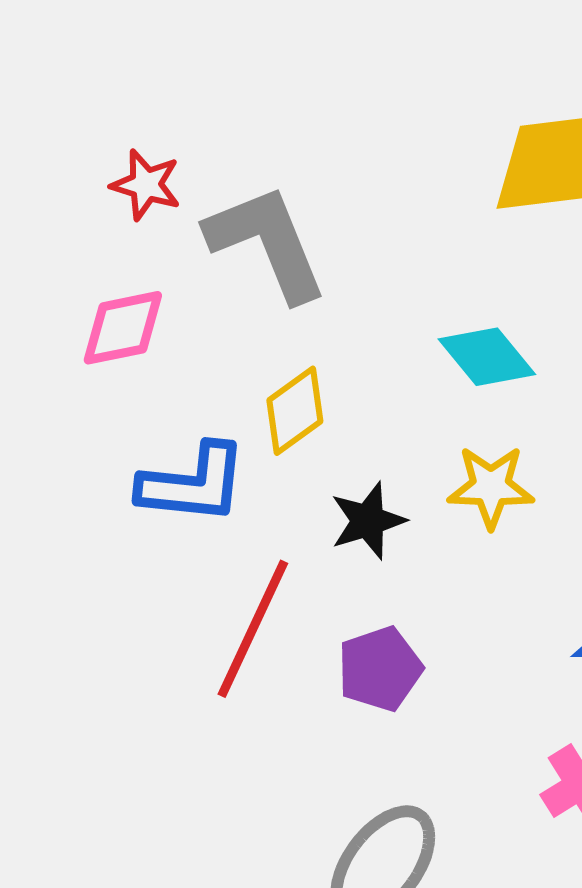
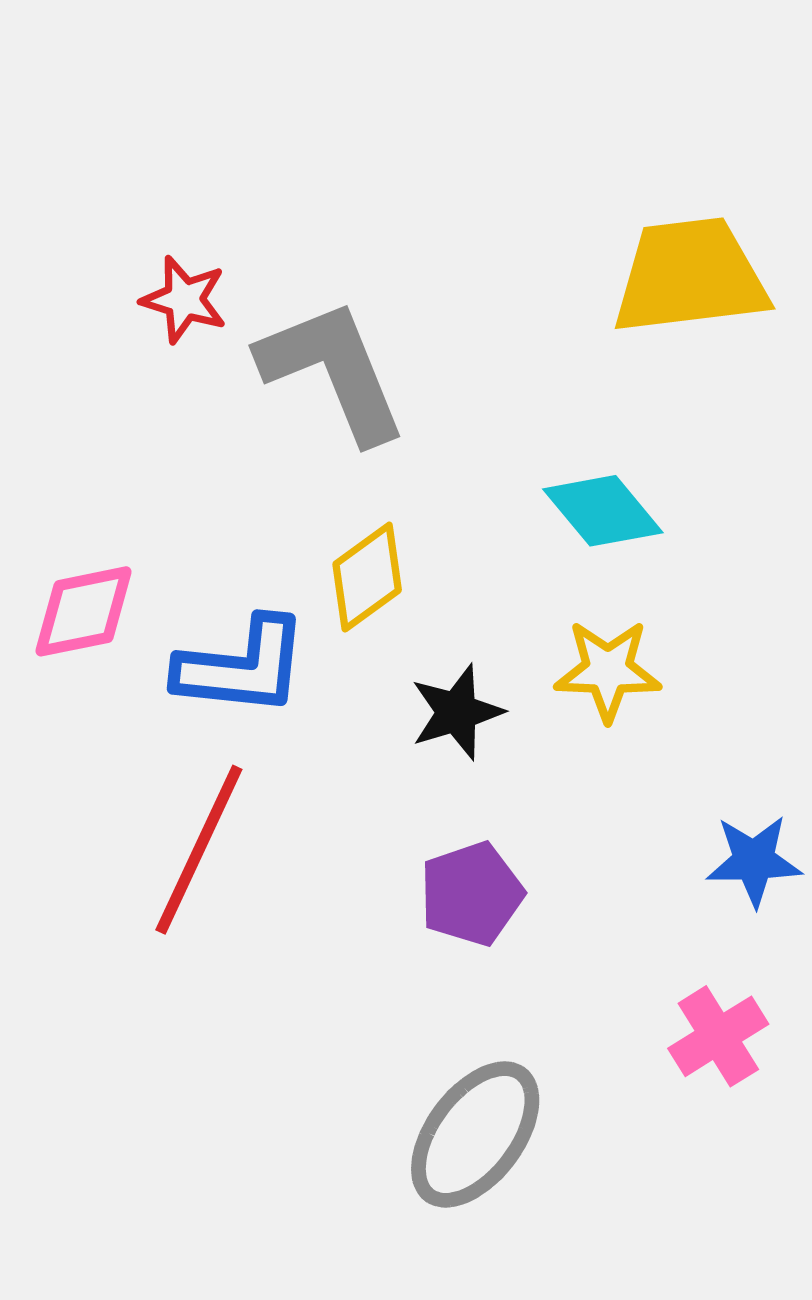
pink diamond: (123, 328) -> (83, 611), moved
red line: (253, 629) -> (199, 850), moved

